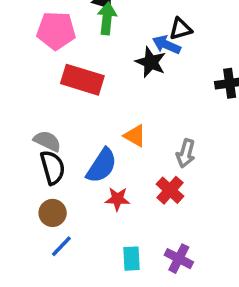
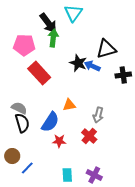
black triangle: (181, 29) -> (106, 49), moved, size x1.5
blue arrow: (167, 45) -> (92, 66), moved
red rectangle: (82, 80) -> (39, 73), turned 30
orange triangle: (135, 136) -> (69, 105), turned -40
brown circle: (53, 213) -> (12, 156), moved

